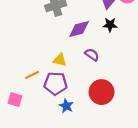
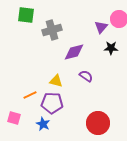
black star: (110, 25) -> (111, 48), moved
red circle: (102, 92) -> (98, 123), moved
blue star: (66, 106) -> (43, 124), moved

